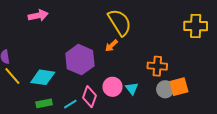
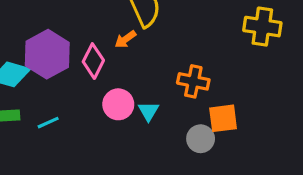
purple hexagon: (80, 60) -> (47, 54), moved
gray circle: (165, 89) -> (201, 139), moved
pink diamond: (90, 97) -> (93, 61), moved

